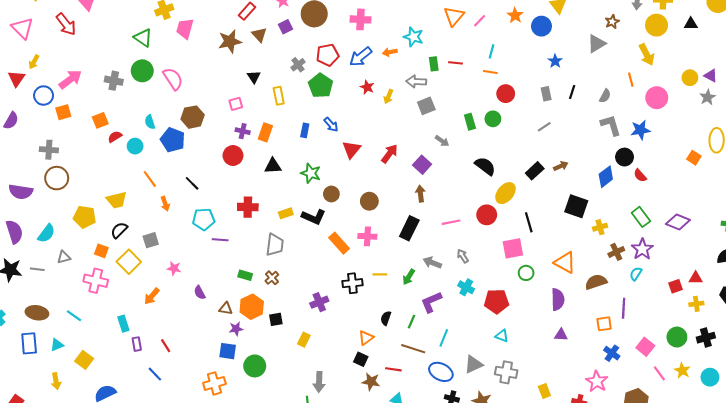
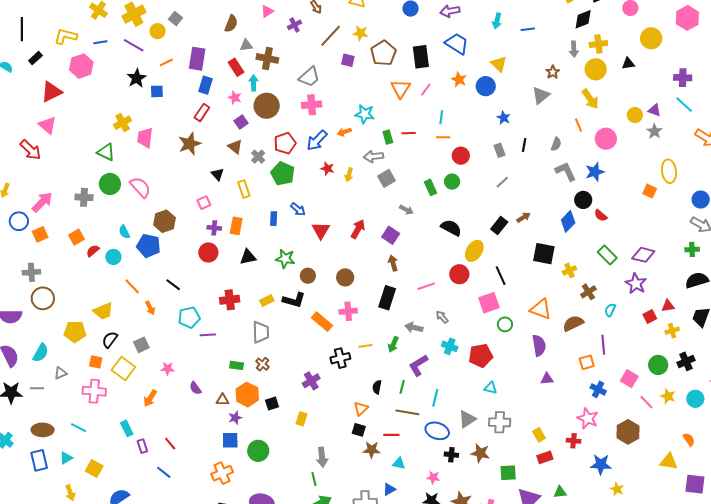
brown triangle: (259, 35) -> (235, 147), moved
purple star: (642, 249) -> (636, 284), moved

